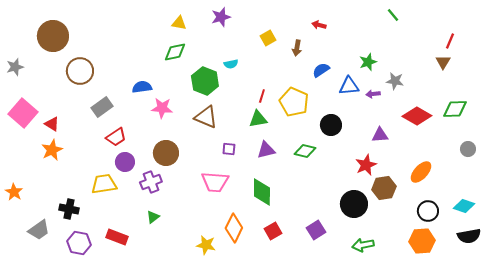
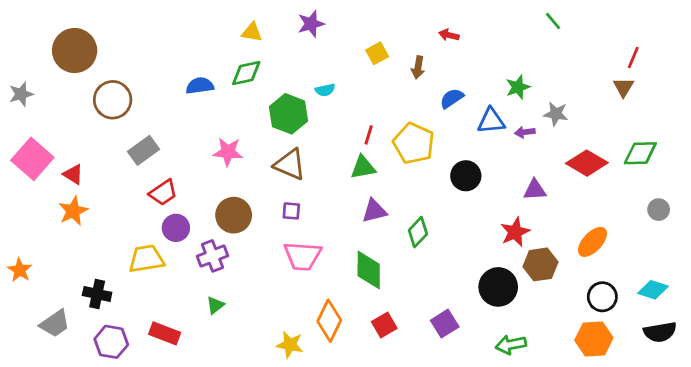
blue semicircle: (142, 87) -> (200, 86), moved
purple square: (229, 149) -> (291, 211), moved
green diamond: (305, 151) -> (418, 232), moved, turned -60

